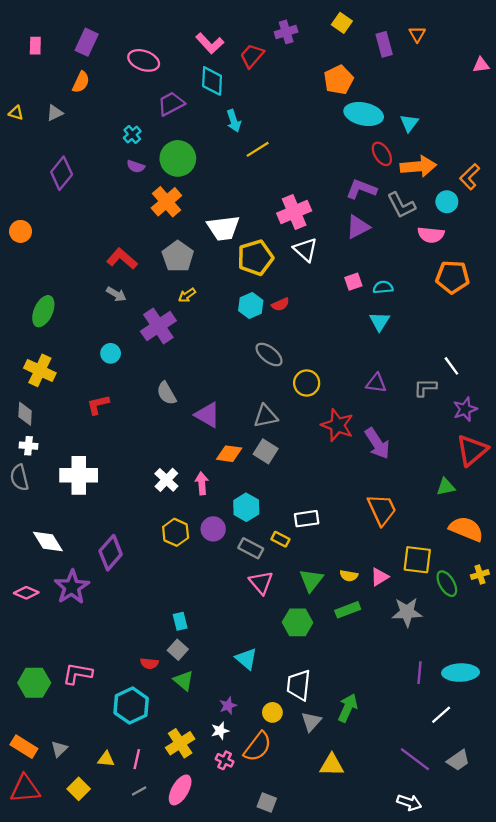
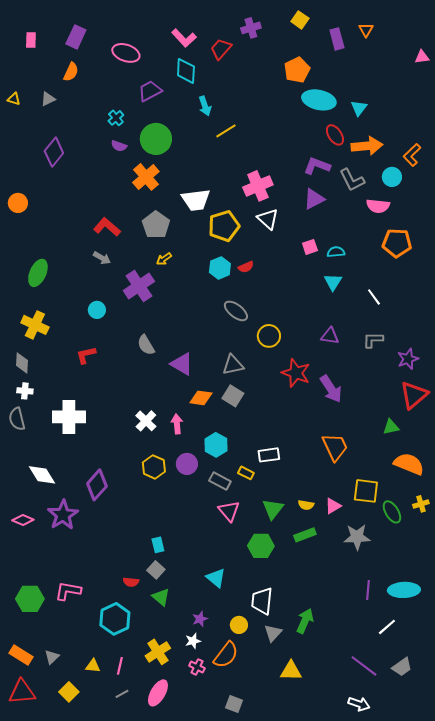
white line: (451, 366) -> (374, 297), moved

